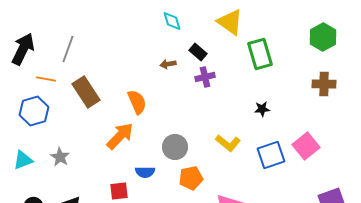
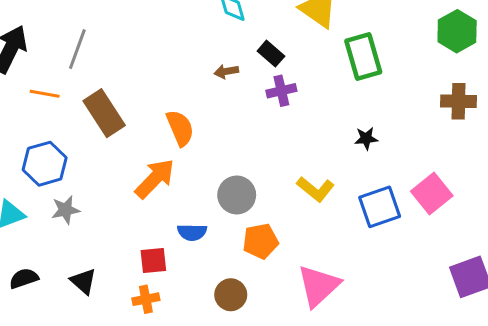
blue hexagon: (34, 111) -> (45, 164), moved
gray star: (60, 157) -> (65, 210), turned 30

